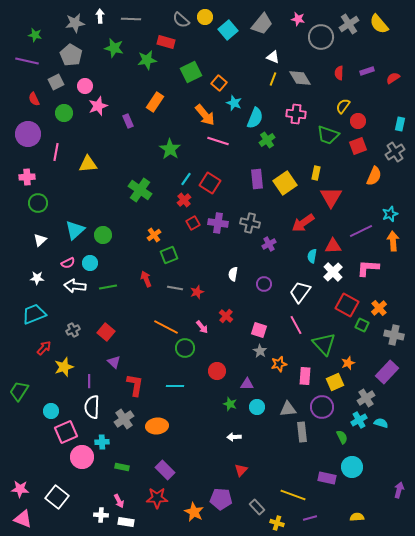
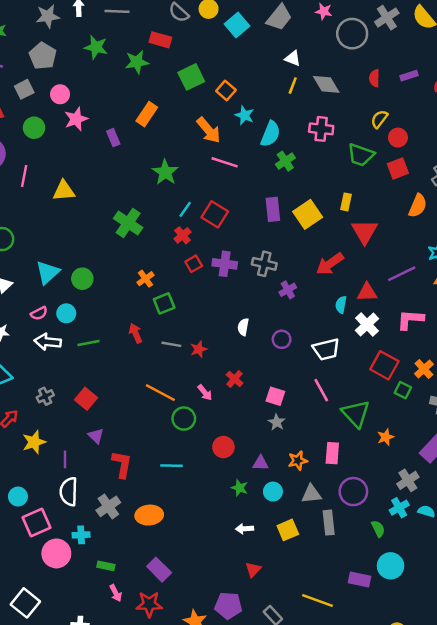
white trapezoid: (300, 292) -> (326, 349), turned -140
orange star: (279, 364) -> (298, 461), moved
yellow square: (335, 382) -> (288, 530), moved
pink arrow: (119, 501) -> (116, 593), moved

